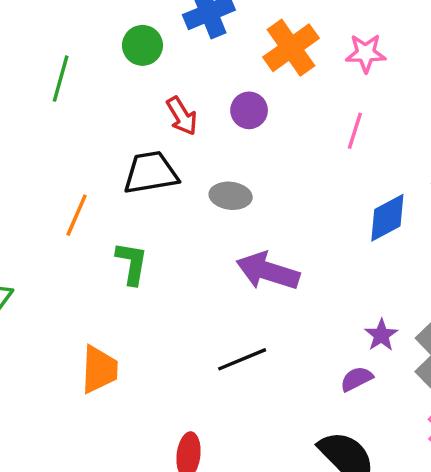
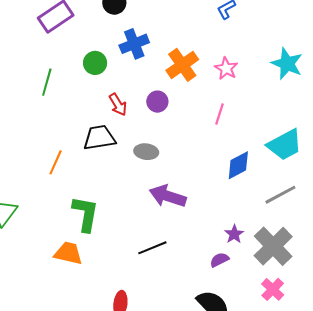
pink star: (366, 53) -> (226, 68), turned 30
green L-shape: (132, 263) -> (85, 214), moved, size x1.4
orange trapezoid: (99, 369) -> (68, 253), turned -80

